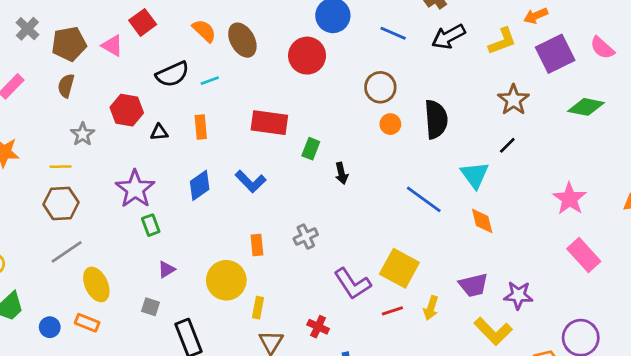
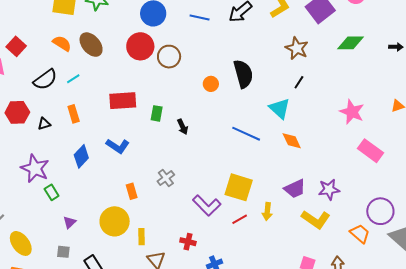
brown circle: (380, 87) -> (169, 57), moved

